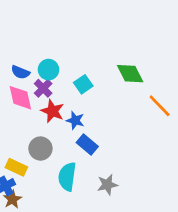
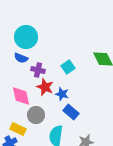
cyan circle: (48, 70) -> (26, 37), moved, size x1.5
purple cross: (43, 88) -> (38, 70), turned -32
pink diamond: (20, 98) -> (21, 96), moved

